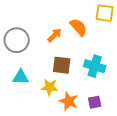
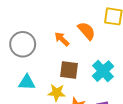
orange arrow: (55, 35) -> (62, 39), turned -91
cyan cross: (95, 66) -> (103, 71), turned 30

